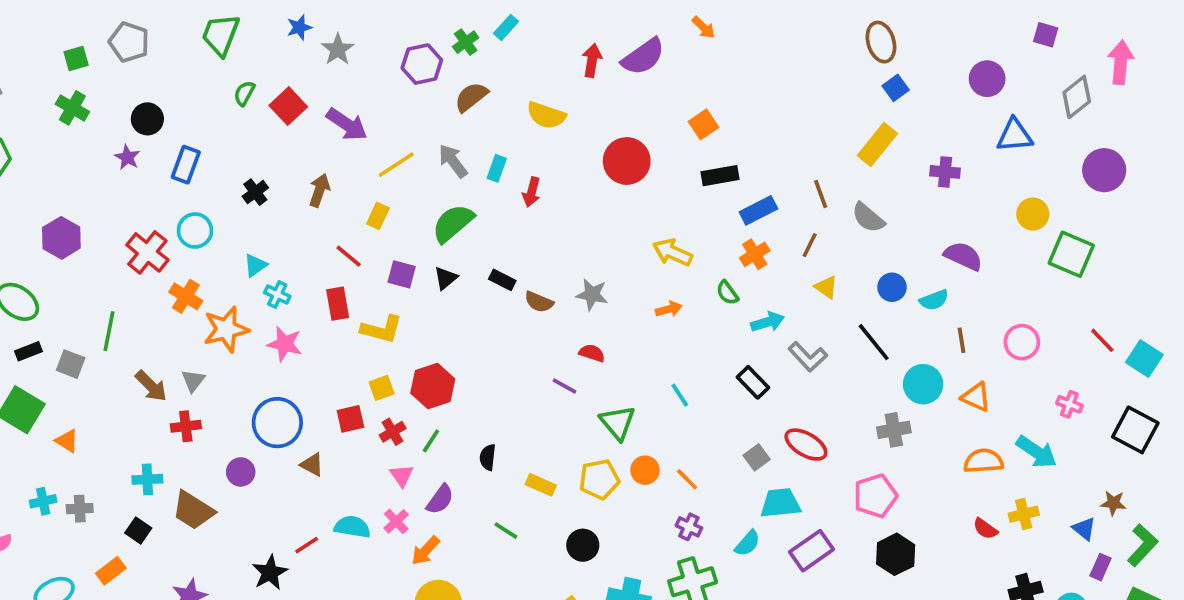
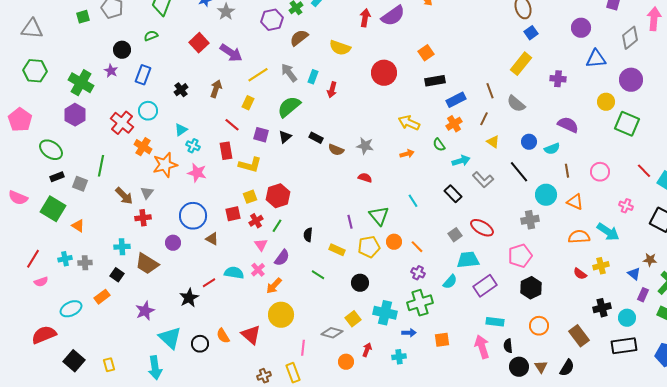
green semicircle: (244, 93) -> (151, 36), moved, turned 40
green cross: (72, 108) -> (81, 83), moved, size x1.4
purple circle: (1104, 170) -> (631, 80), moved
purple line: (565, 386) -> (350, 222), moved, turned 48

